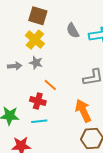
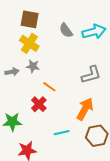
red cross: (38, 101) -> (39, 104), turned 35
orange arrow: (83, 111) -> (85, 109), turned 60
cyan line: (39, 121) -> (62, 133), moved

